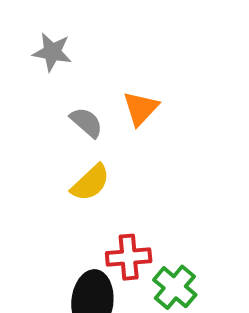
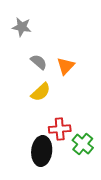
orange triangle: (141, 108) -> (66, 66), moved

